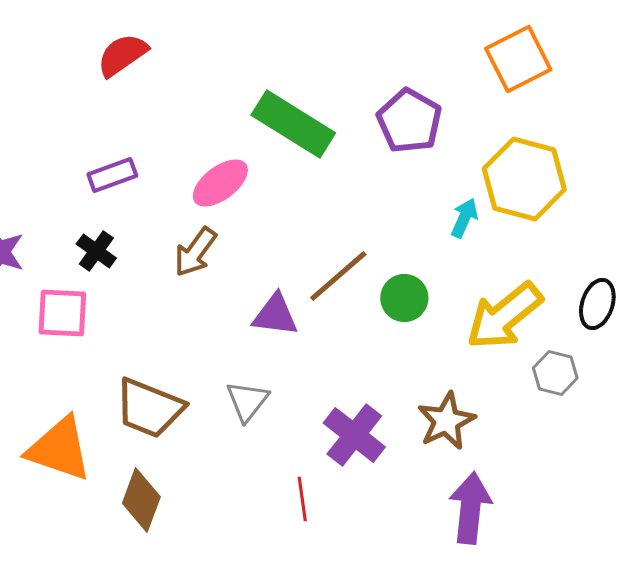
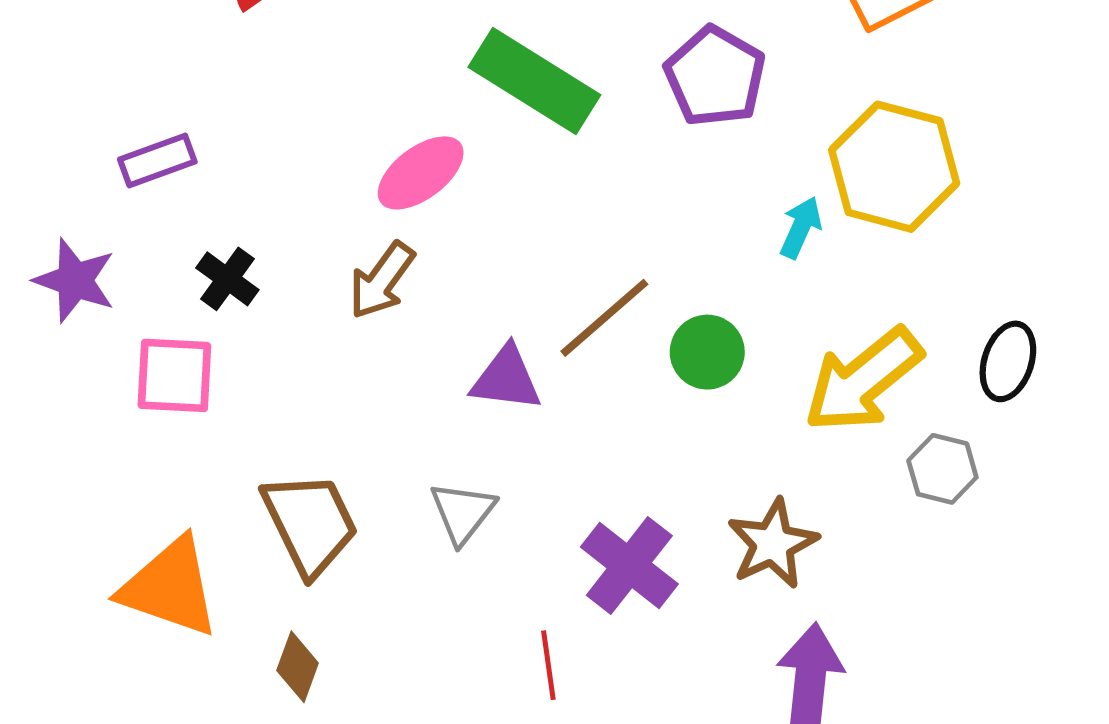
purple rectangle: (112, 175) -> (157, 160), moved
brown trapezoid: (149, 408) -> (310, 523), turned -138
brown diamond: (141, 500) -> (298, 667), size x0.7

